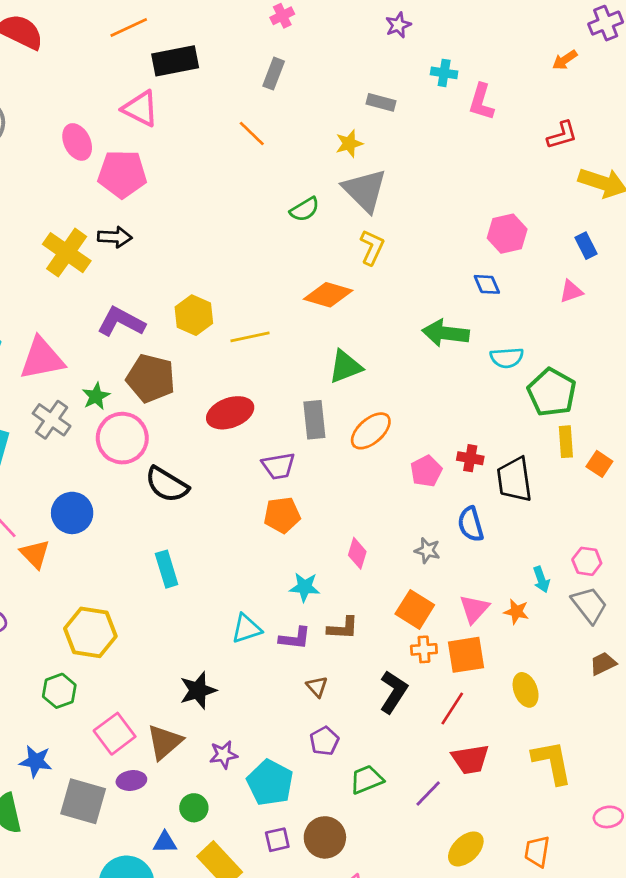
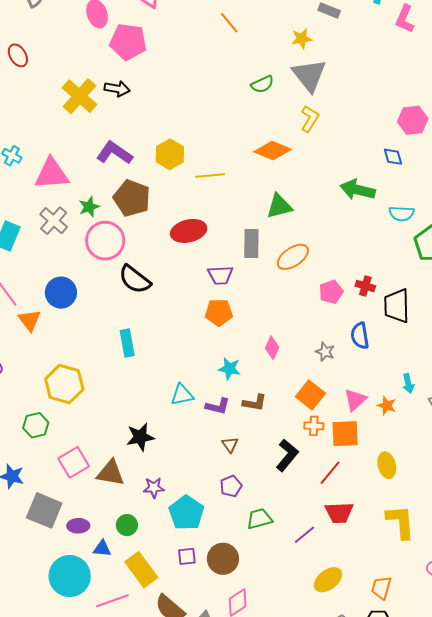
brown triangle: (164, 742) -> (111, 473), turned 44
purple ellipse: (131, 780) -> (78, 526), moved

